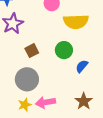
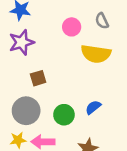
green circle: (64, 50) -> (64, 115), moved

